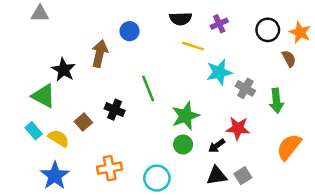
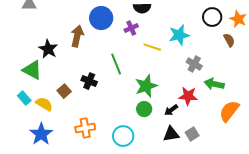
purple cross: (219, 24) -> (131, 28), moved
blue circle: (130, 31) -> (101, 18), size x1.5
yellow line: (193, 46) -> (152, 47), moved
cyan star: (219, 72) -> (179, 35), moved
green arrow: (276, 101) -> (214, 84), moved, turned 108

